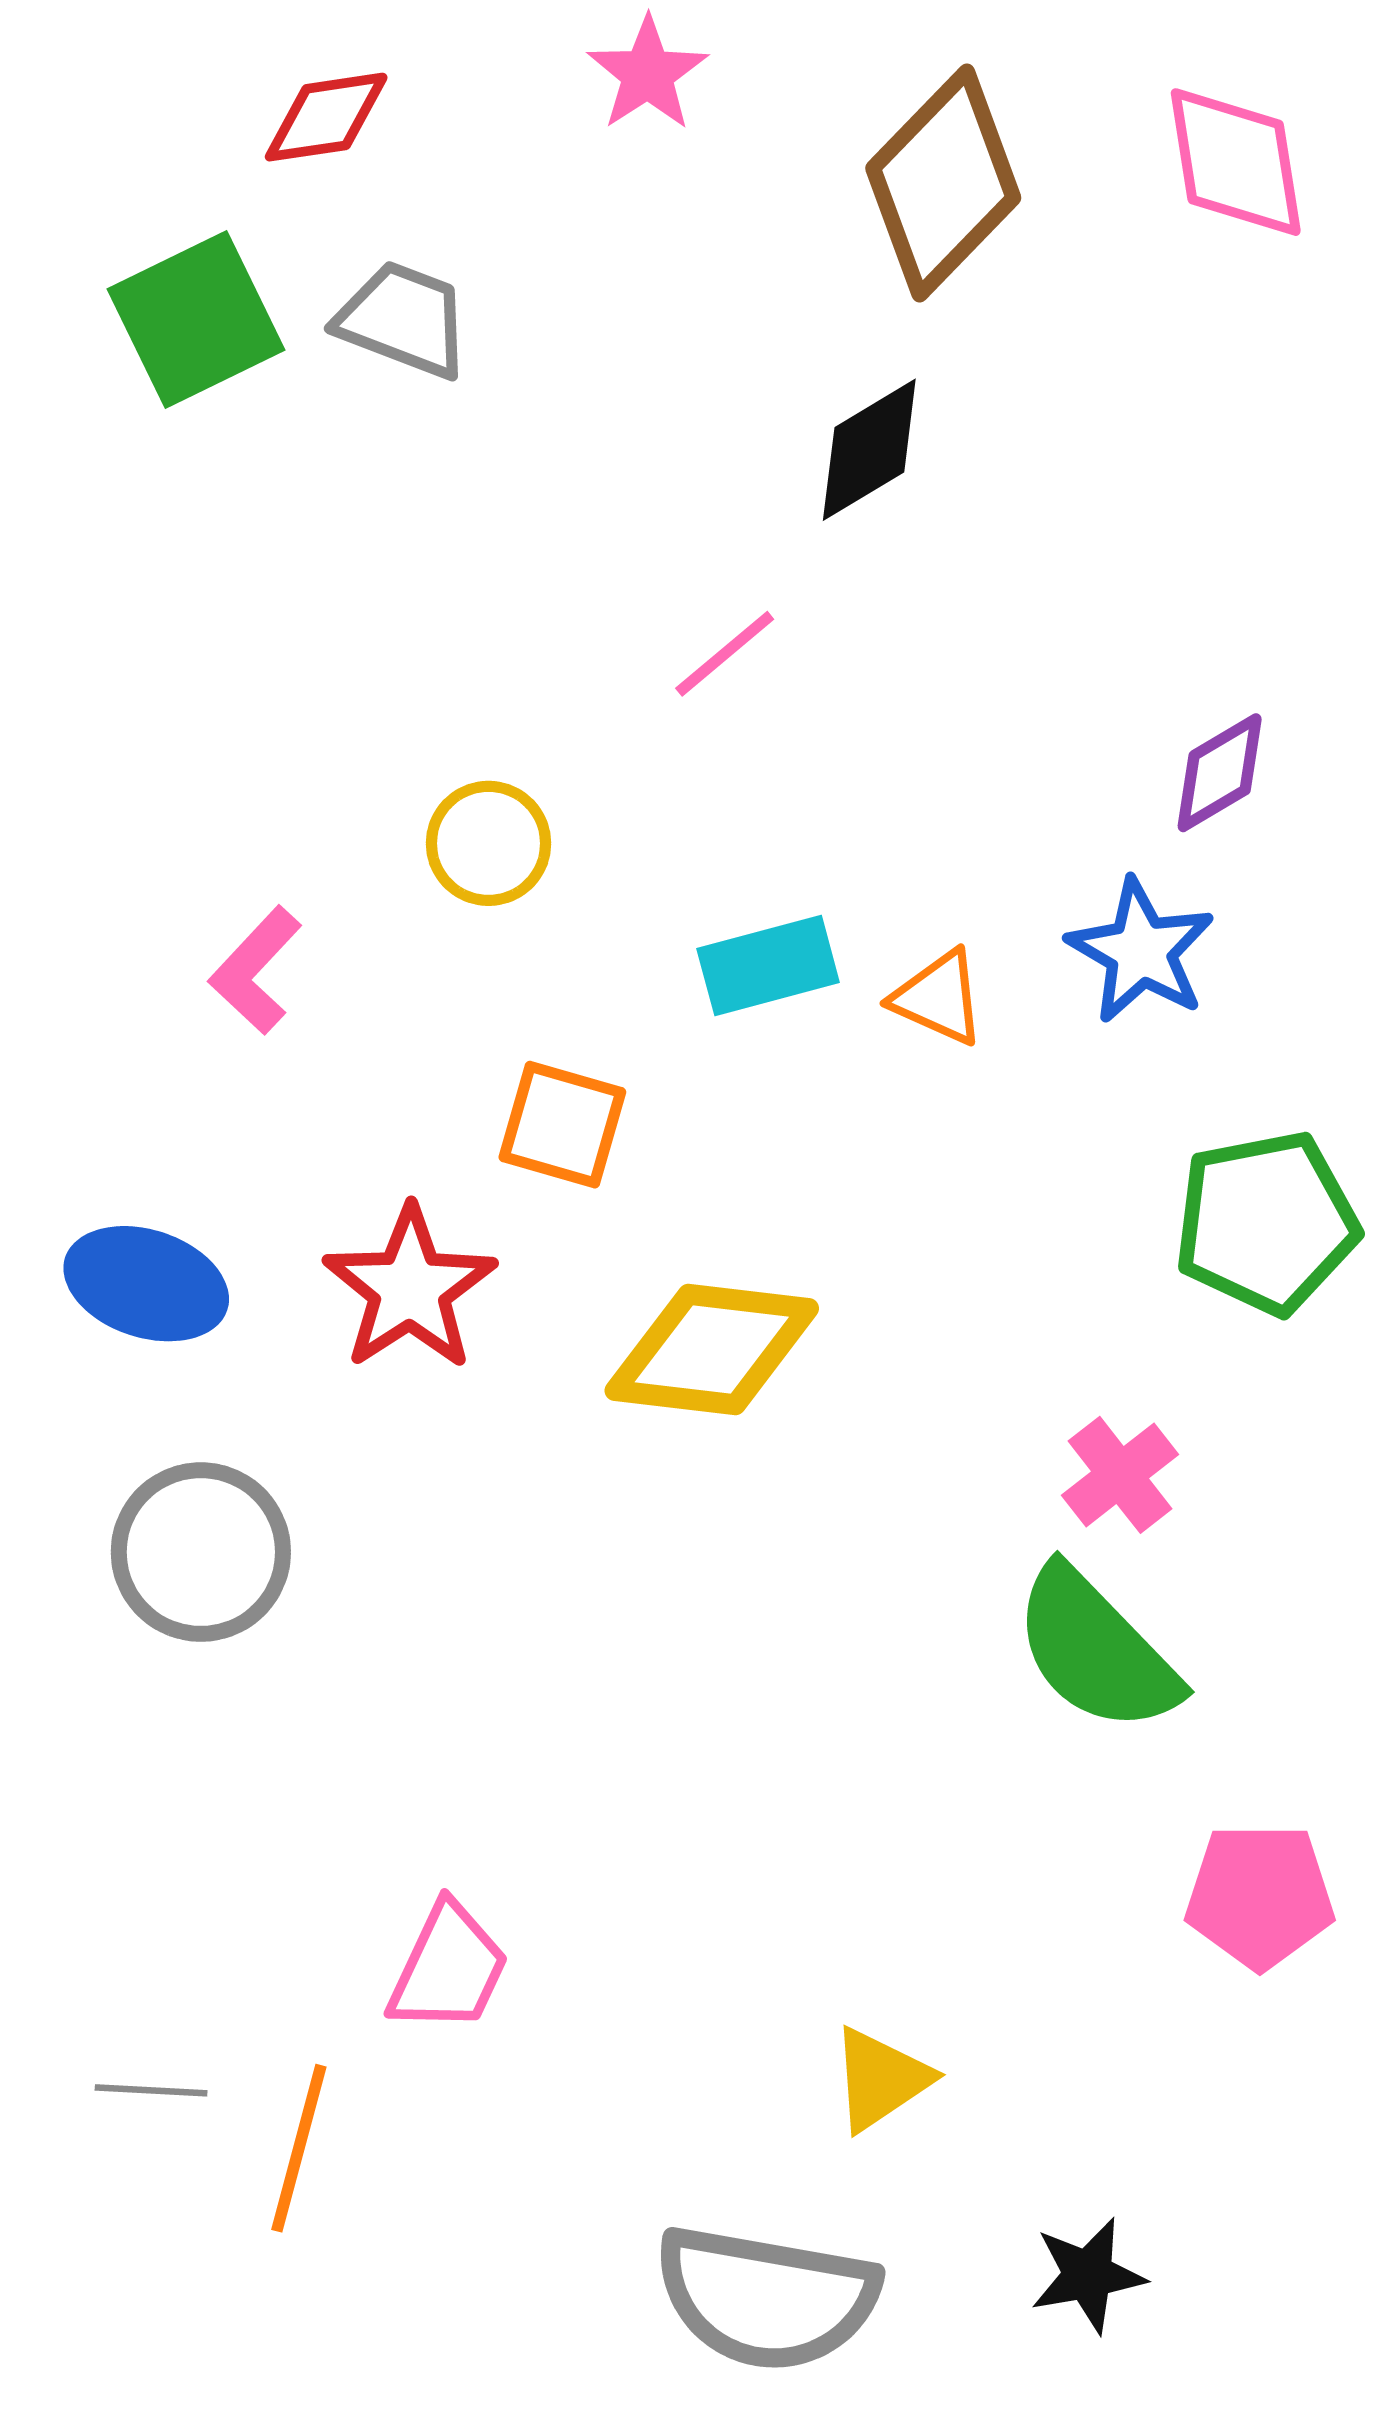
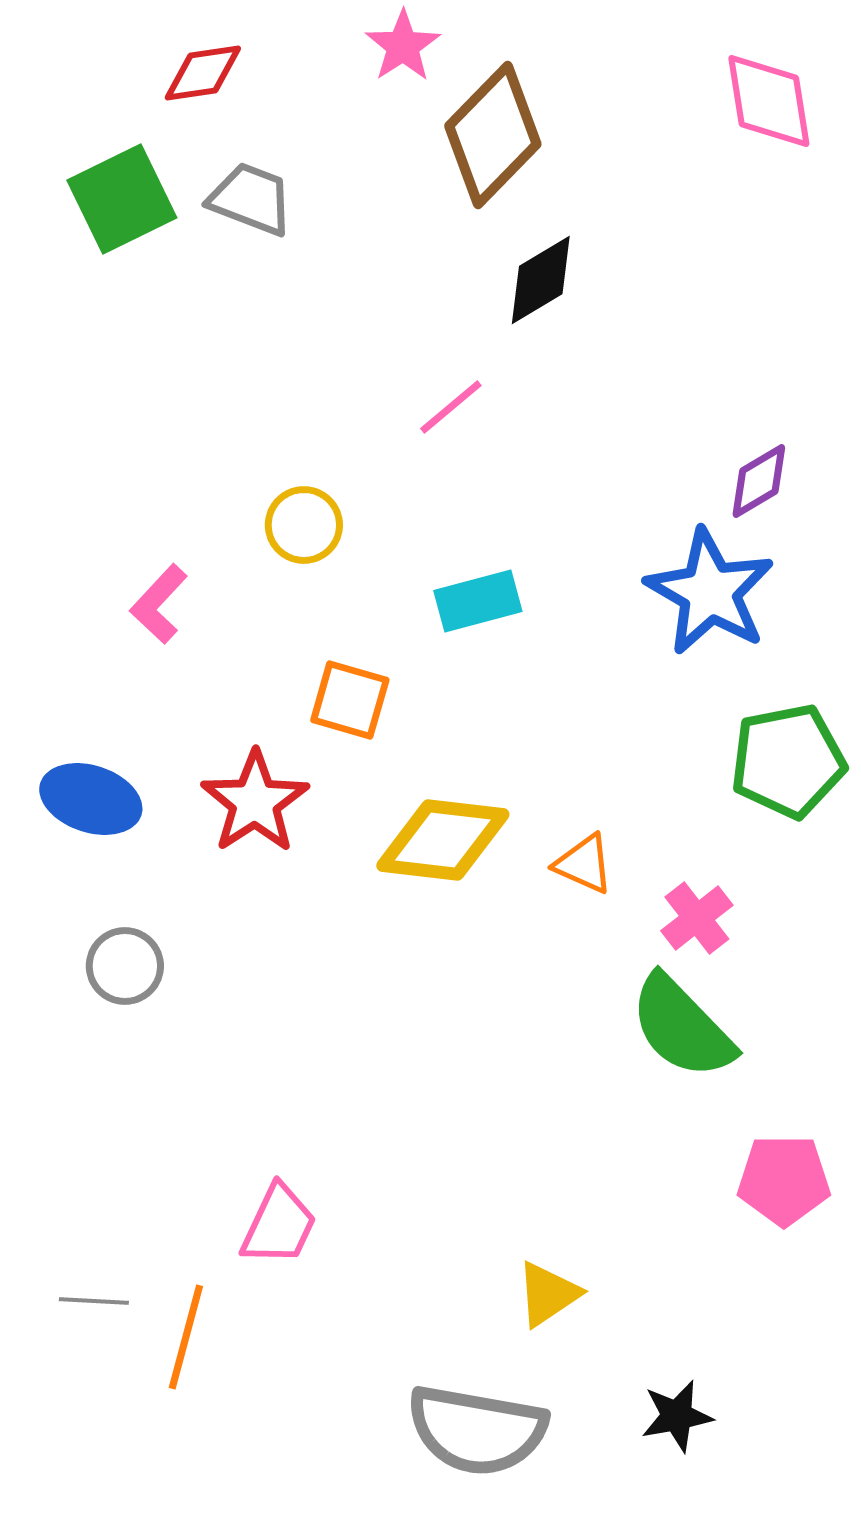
brown diamond: (943, 183) -> (493, 135), moved
blue star: (1141, 951) -> (710, 592), size x1.4
orange triangle: (938, 998) -> (584, 864), moved
gray circle: (201, 1552) -> (125, 966), size x0.7

